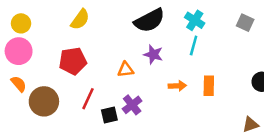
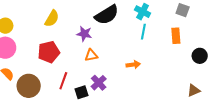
purple star: (153, 54) -> (84, 34), moved
orange rectangle: (209, 86) -> (176, 36), moved

